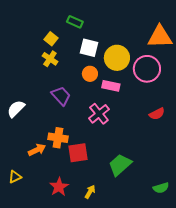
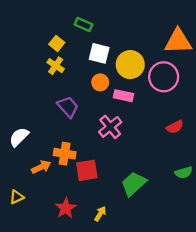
white semicircle: (16, 109) -> (19, 137), moved
green semicircle: (161, 188) -> (184, 173), moved

